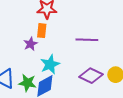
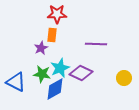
purple diamond: (91, 76) -> (81, 73), moved
green star: (27, 83) -> (42, 74), moved

